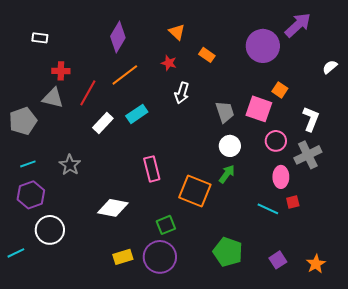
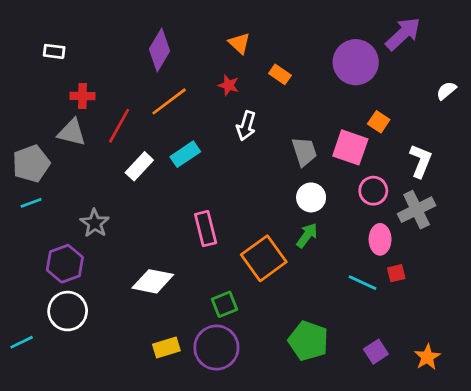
cyan line: (28, 164) -> (31, 203), moved
orange square: (195, 191) -> (264, 258), turned 32
purple hexagon: (31, 195) -> (65, 264), moved

